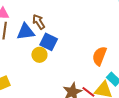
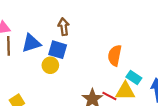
brown arrow: (39, 22) -> (64, 27), moved, turned 35

